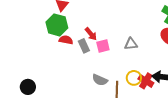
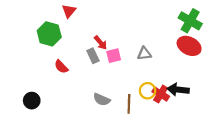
green hexagon: (57, 25) -> (49, 34), moved
red semicircle: (66, 40) -> (61, 67), moved, turned -144
gray semicircle: (100, 80) -> (102, 99), moved

